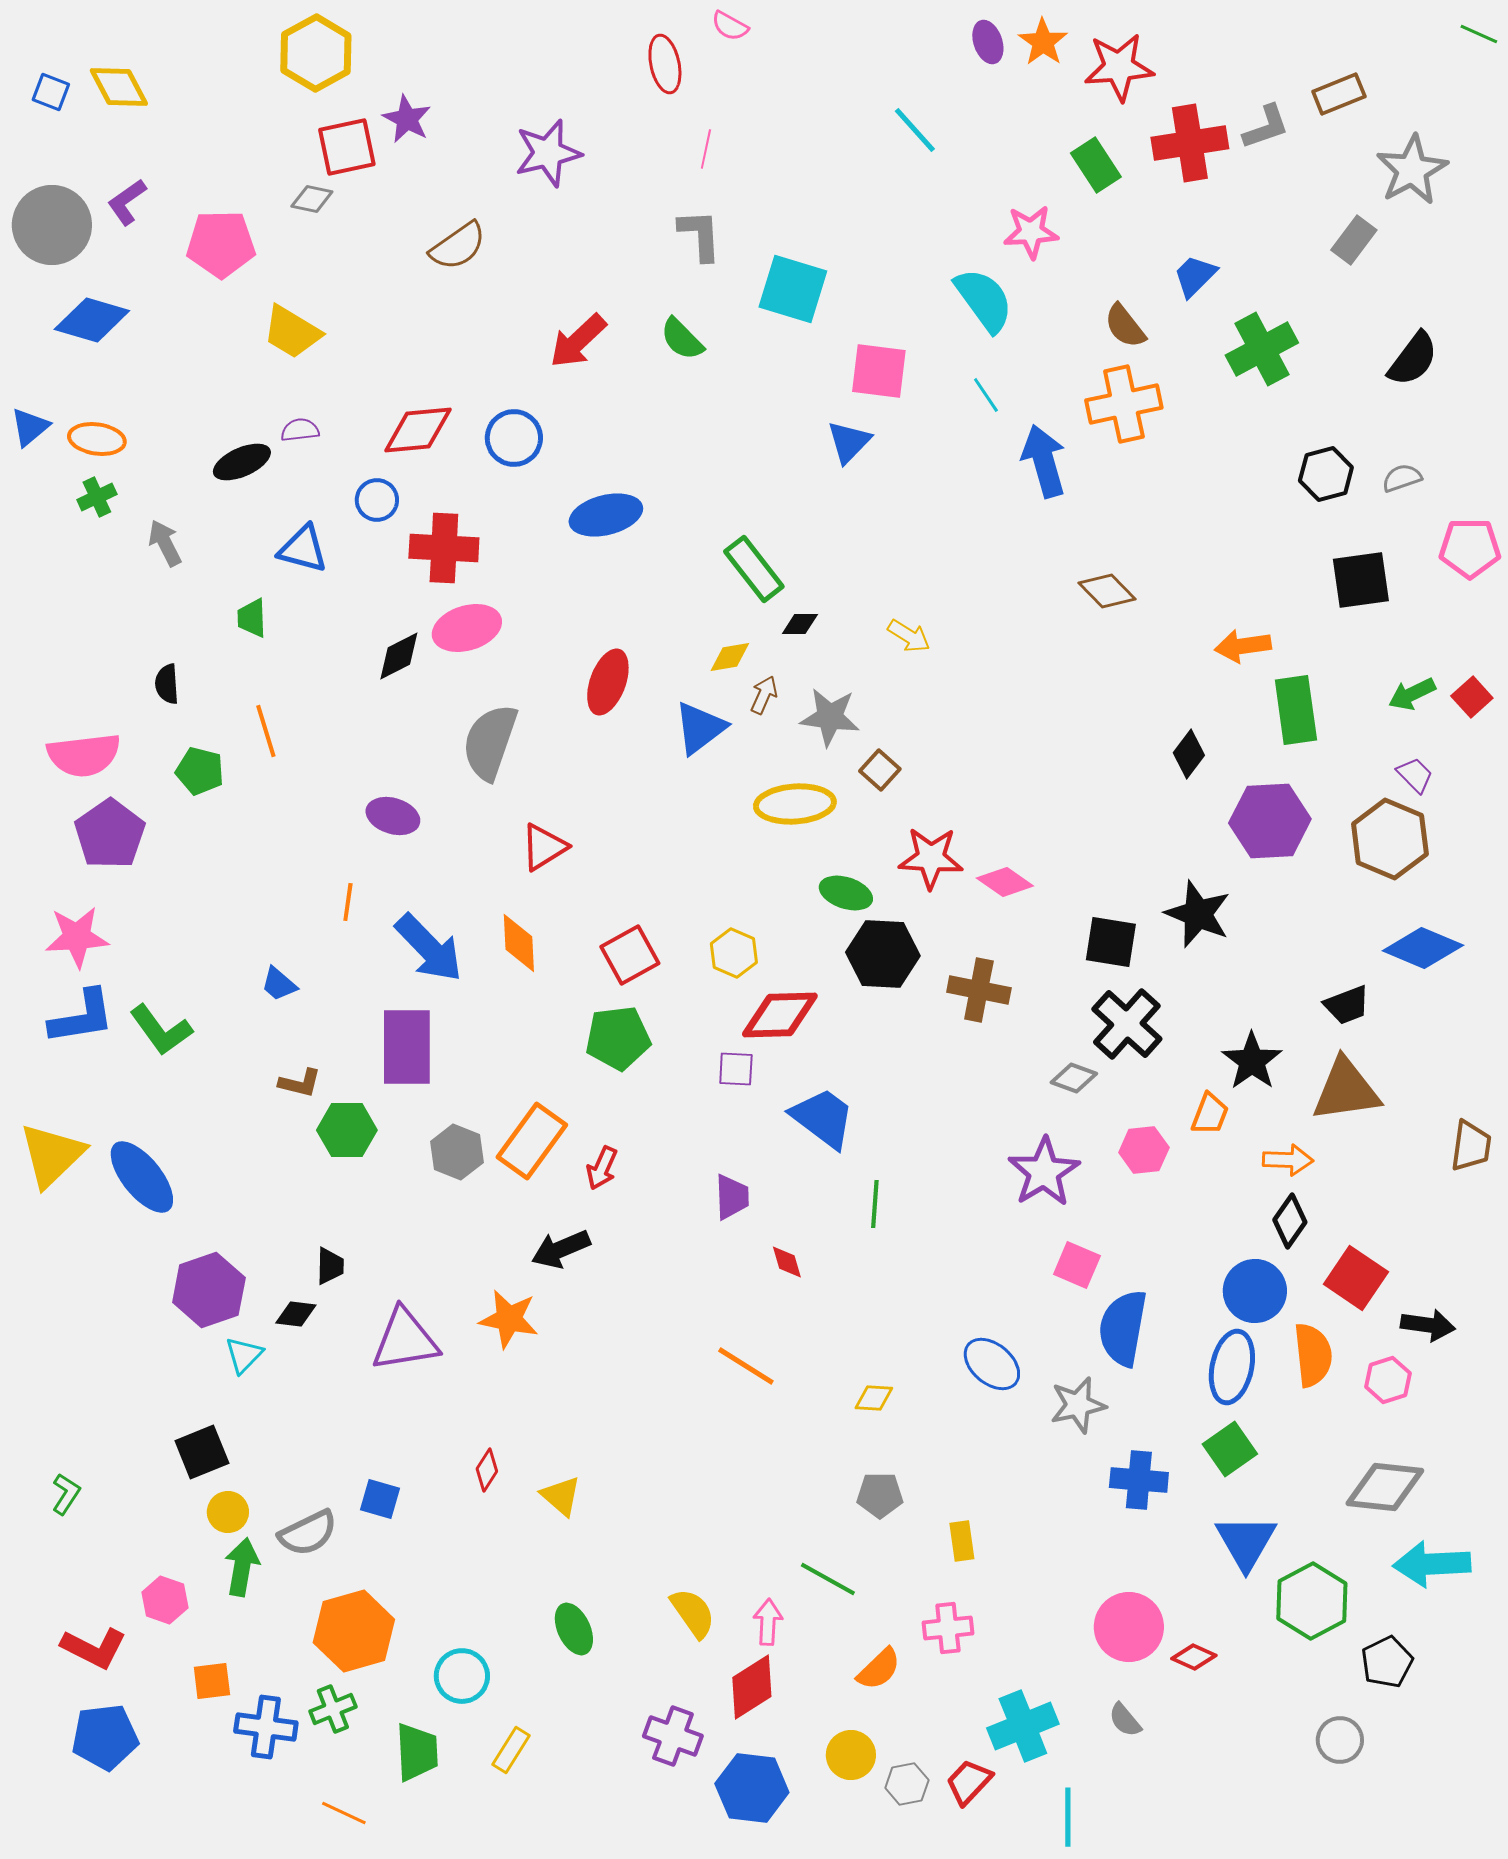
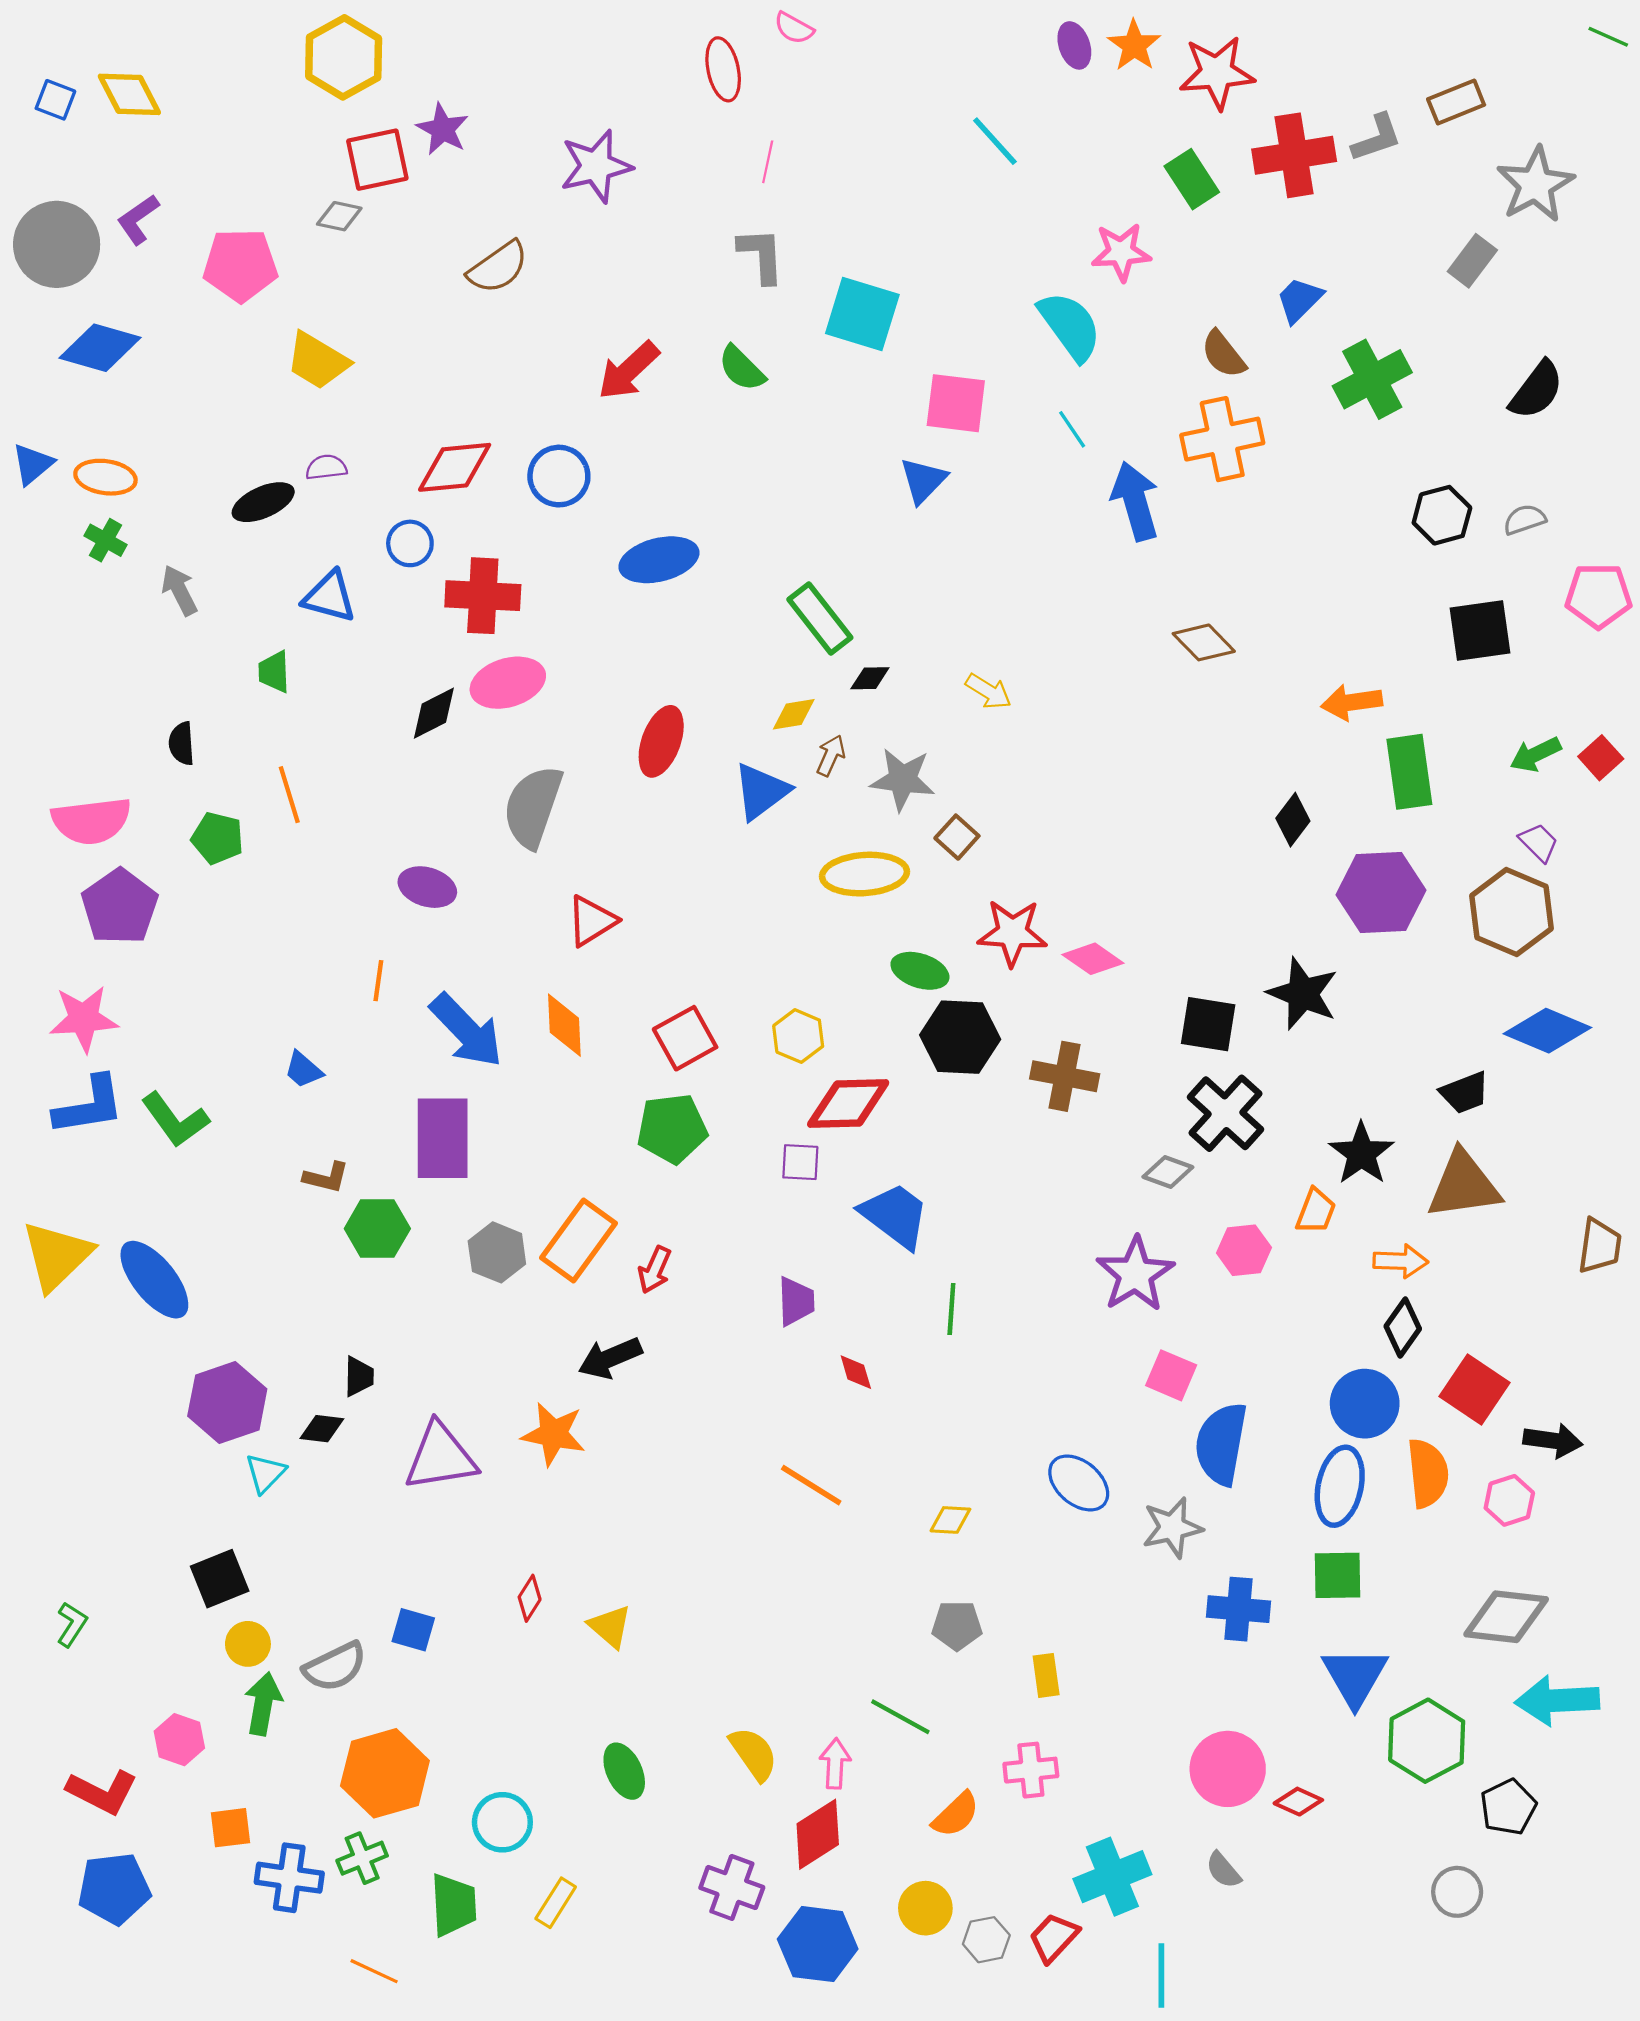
green cross: (97, 497) -> (105, 540), turned -36
green square: (1230, 1449) -> (1338, 1575), turned 34

